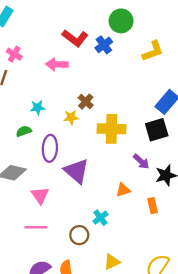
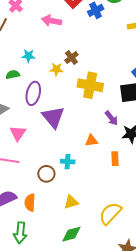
cyan cross: (100, 218) -> (68, 162), turned 32

